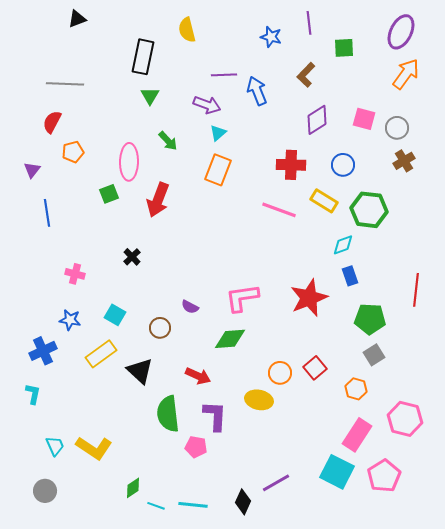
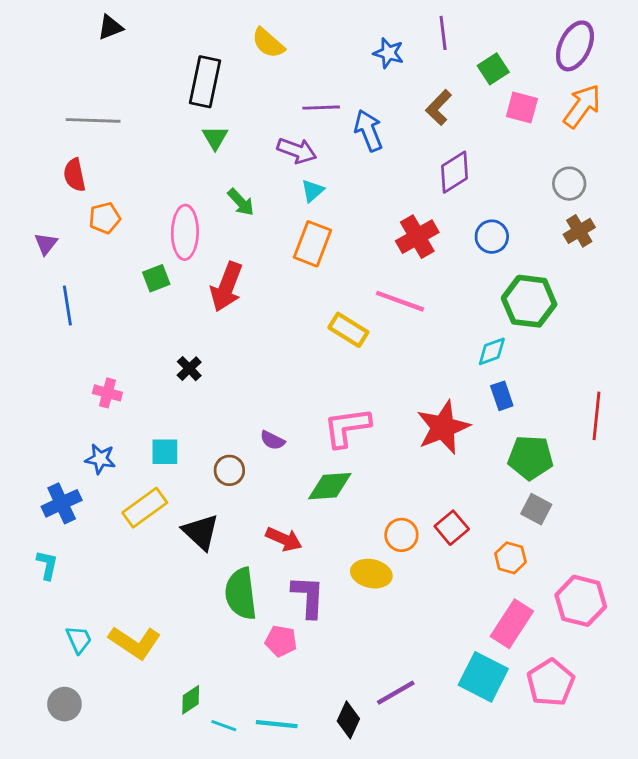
yellow semicircle: (187, 30) -> (268, 43), turned -35
green square: (344, 48) -> (493, 69), turned -30
pink square: (364, 119) -> (522, 108), moved
red semicircle: (52, 122) -> (75, 175), turned -40
red cross: (291, 165) -> (417, 237), turned -32
yellow rectangle: (324, 201) -> (348, 330), moved
cyan square: (115, 315) -> (165, 452), turned -30
gray square: (374, 355) -> (536, 509), turned -30

